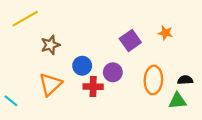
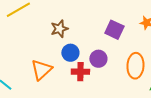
purple square: (130, 41) -> (114, 30), turned -30
brown star: (50, 45) -> (59, 29), moved

